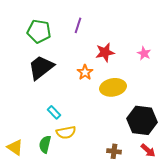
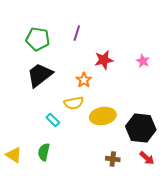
yellow ellipse: (113, 87) -> (103, 116), moved
yellow semicircle: (66, 132) -> (74, 103), moved

